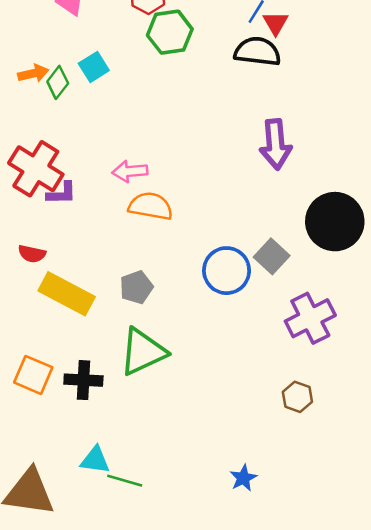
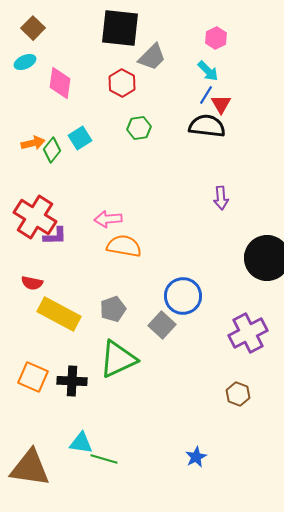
green hexagon: (170, 32) -> (139, 128), moved, size x0.7
purple arrow: (276, 144) -> (221, 198), size x0.6
gray square: (272, 256) -> (162, 325), moved

